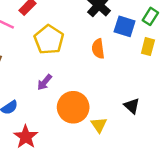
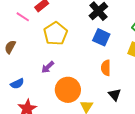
blue square: (125, 26) -> (101, 37), moved
orange semicircle: (98, 49) -> (106, 68), moved

